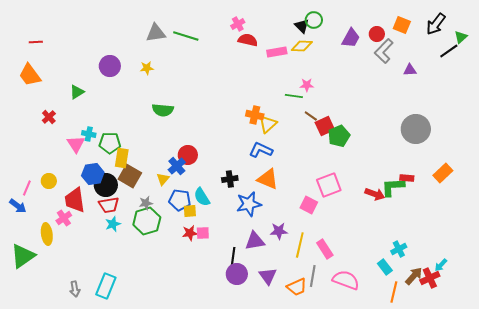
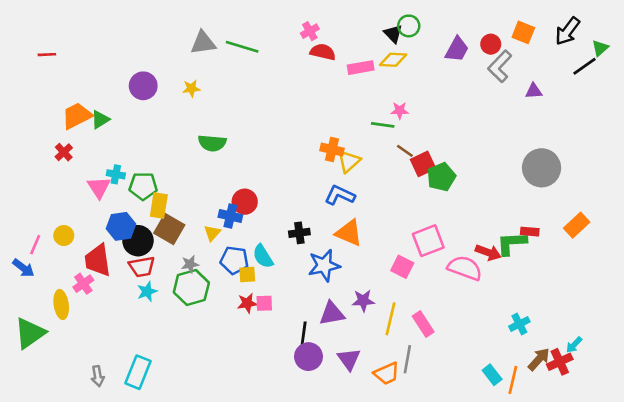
orange trapezoid: (30, 75) -> (77, 116), moved, turned 100
blue cross: (177, 166) -> (230, 216), turned -36
cyan rectangle: (385, 267) -> (492, 375), moved
pink semicircle: (346, 280) -> (465, 268), moved

